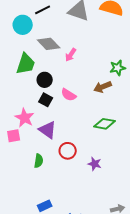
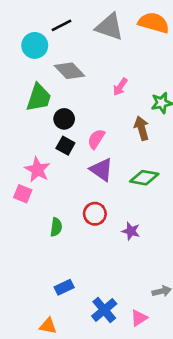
pink arrow: (71, 55) -> (120, 87), moved
brown arrow: (103, 87) -> (142, 128), turned 96
pink semicircle: (69, 95) -> (96, 139), turned 91
purple triangle: (48, 130) -> (102, 170), moved
pink square: (14, 136) -> (23, 194), turned 32

